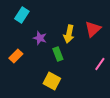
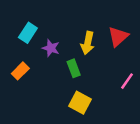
cyan rectangle: (22, 15) -> (28, 33), moved
yellow square: (52, 81) -> (80, 103), moved

